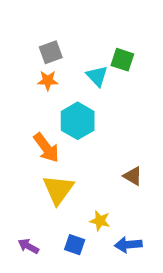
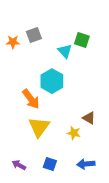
orange star: (48, 81) -> (13, 42), moved
yellow star: (100, 221) -> (74, 133), moved

